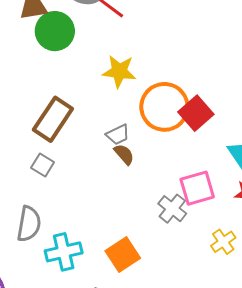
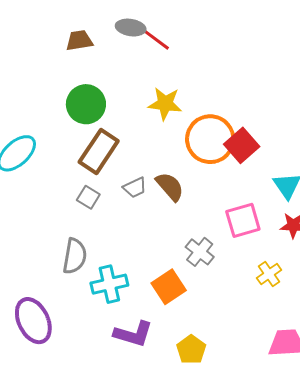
green circle: (55, 31) -> (86, 104), moved
gray trapezoid: (118, 135) -> (135, 188), moved
brown semicircle: (124, 154) -> (170, 187), size x1.4
gray cross: (172, 209) -> (200, 252), moved

